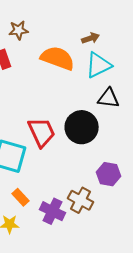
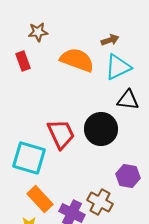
orange rectangle: (21, 197) -> (40, 199), size x1.5

